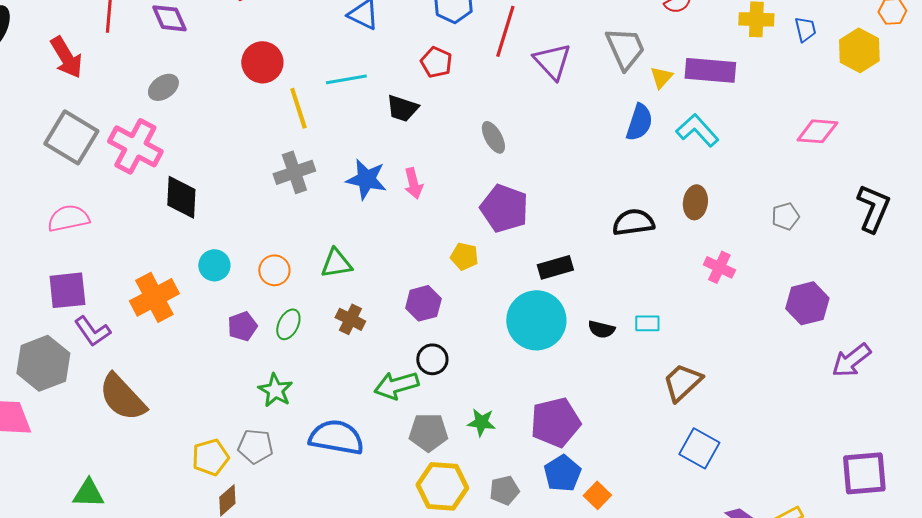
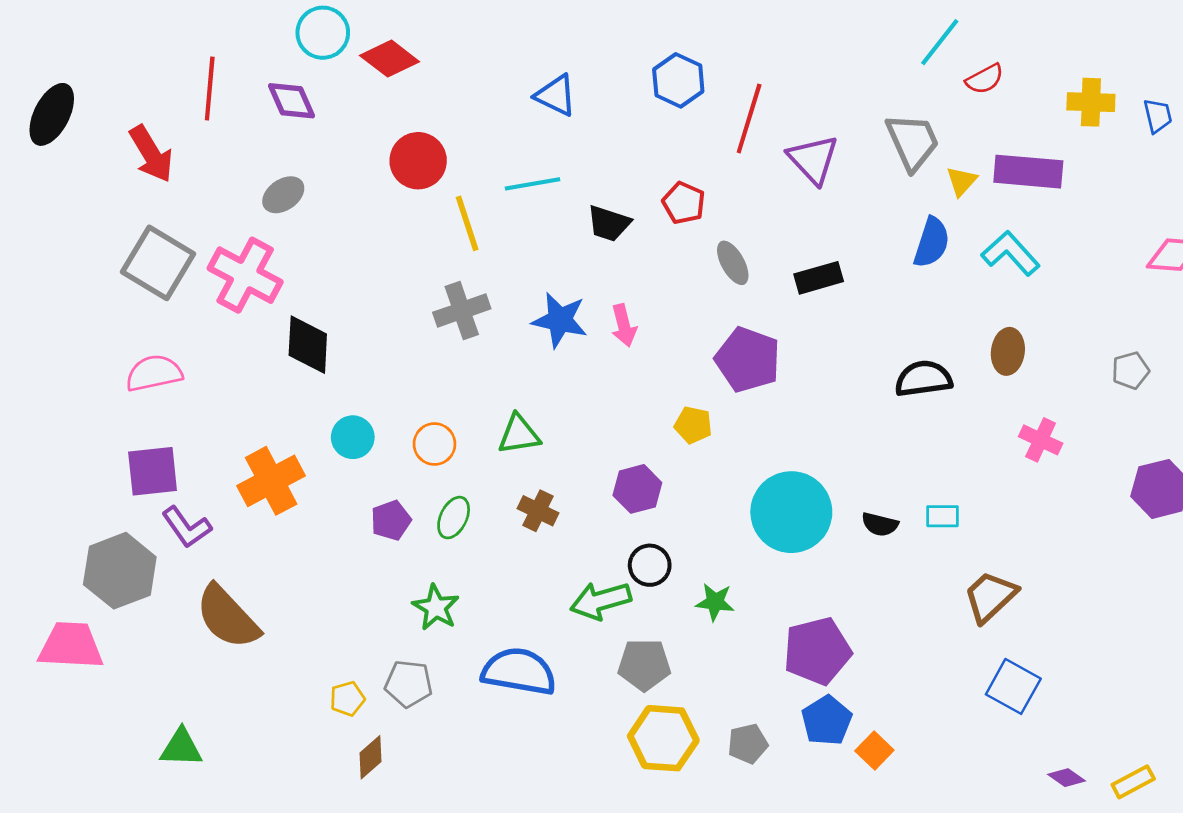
red pentagon: (436, 62) -> (684, 203), moved
black rectangle: (555, 267) -> (819, 278), moved
green star: (481, 422) -> (715, 602), moved
yellow pentagon: (210, 457) -> (347, 699), size x0.7

